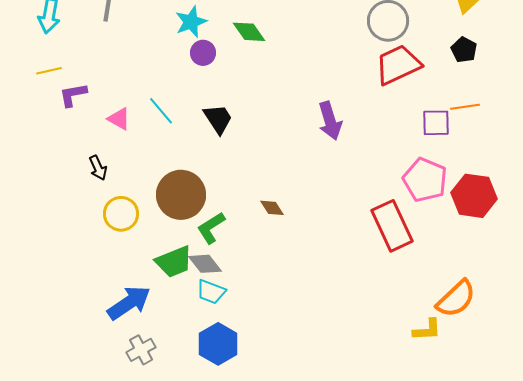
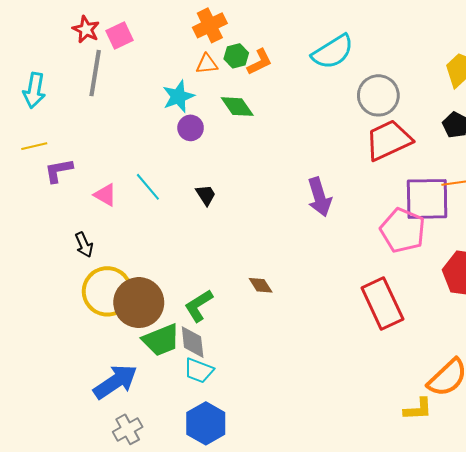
black trapezoid: (218, 119) -> (206, 195), size x0.7
purple square: (436, 123) -> (427, 199), size x1.6
pink pentagon: (425, 180) -> (403, 230), moved
brown circle: (181, 195) -> (139, 303), moved
yellow circle: (121, 214) -> (107, 291), size x1.4
gray diamond: (205, 264) -> (193, 342), turned 32

